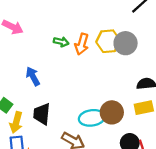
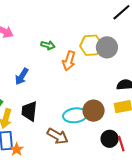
orange arrow: (82, 44) -> (69, 61), moved
blue arrow: (33, 76) -> (22, 76), turned -120

